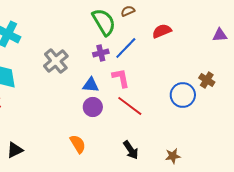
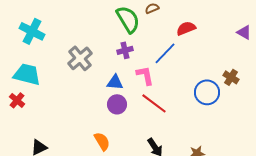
purple triangle: (220, 35) -> (244, 32), turned 35
blue line: (126, 48) -> (165, 53), moved

